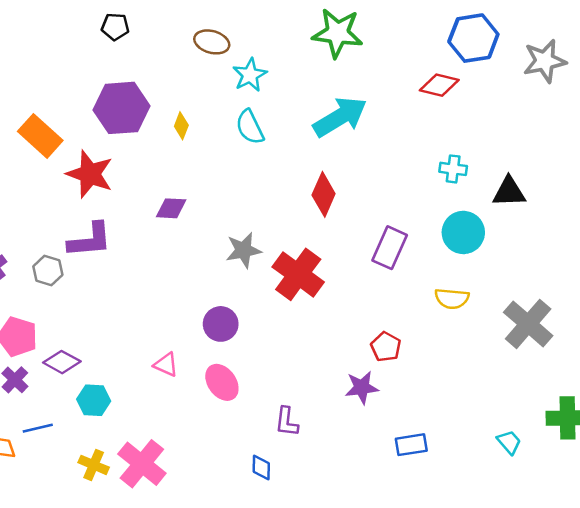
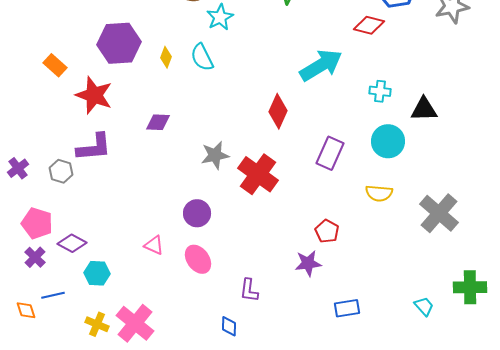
cyan arrow: (340, 117) -> (321, 65), moved
cyan semicircle: (250, 127) -> (202, 57), moved
orange rectangle: (40, 136) -> (55, 65), size x0.7

